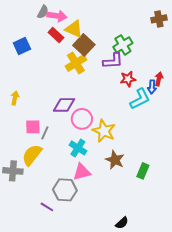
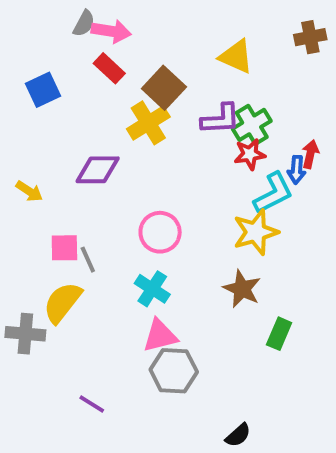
yellow triangle: (74, 29) -> (236, 57), moved
green cross: (123, 45) -> (252, 125), moved
yellow arrow: (15, 98) -> (29, 191), turned 112
purple diamond: (64, 105) -> (98, 170), moved
yellow star: (104, 131) -> (256, 232), moved, turned 30
gray line: (45, 133) -> (88, 260), turned -48
brown star: (115, 160) -> (242, 289), moved
gray hexagon: (65, 190) -> (174, 371), moved

